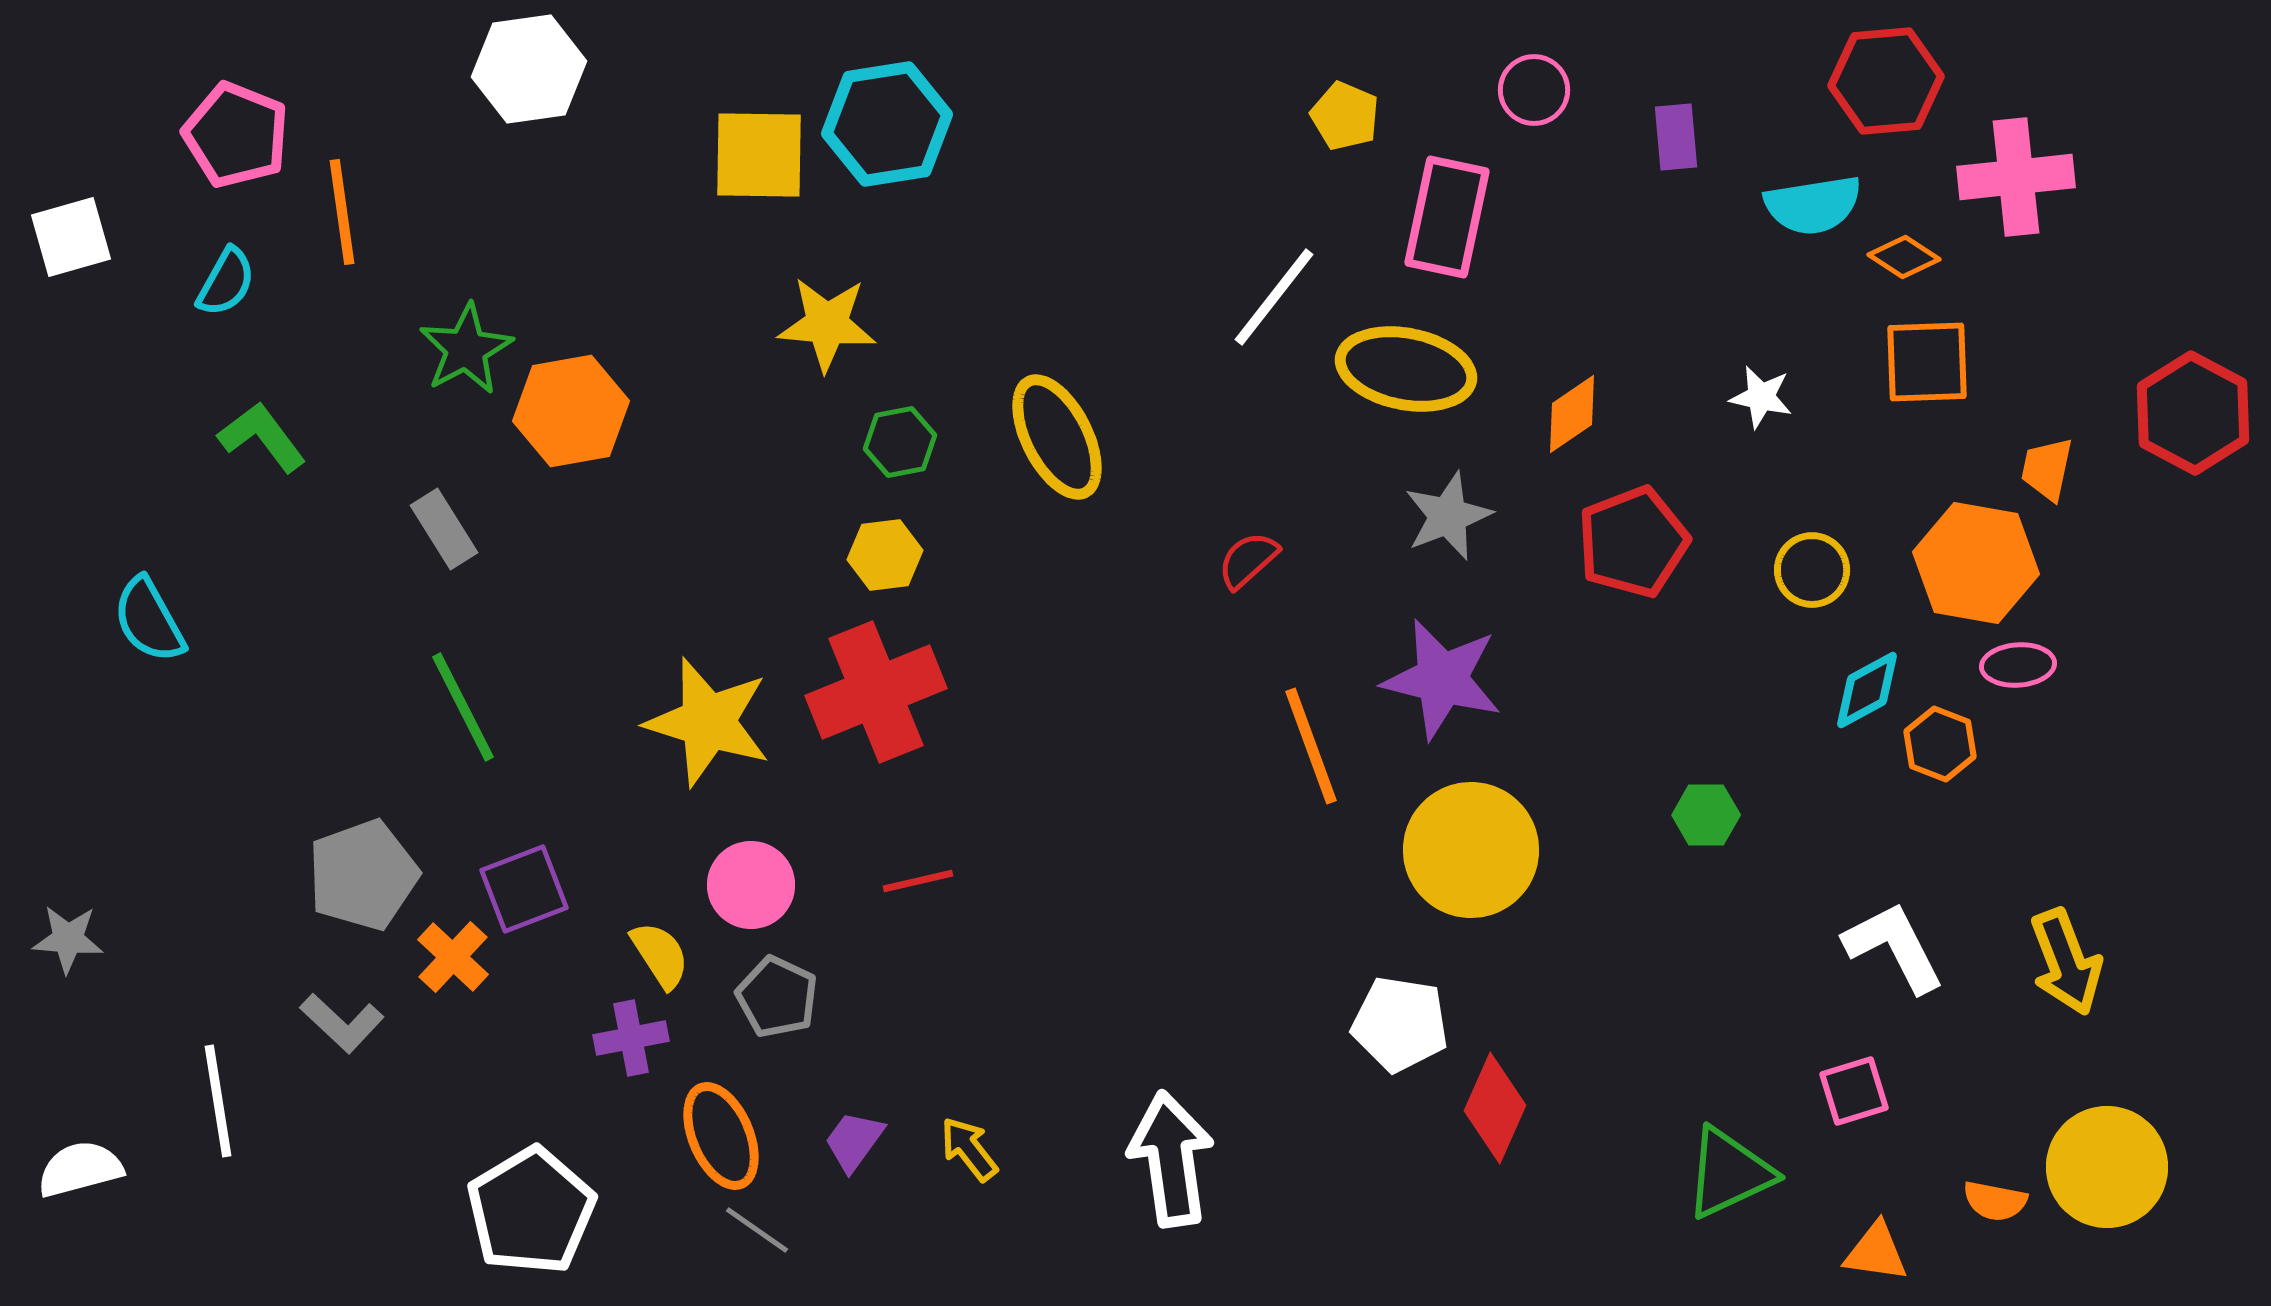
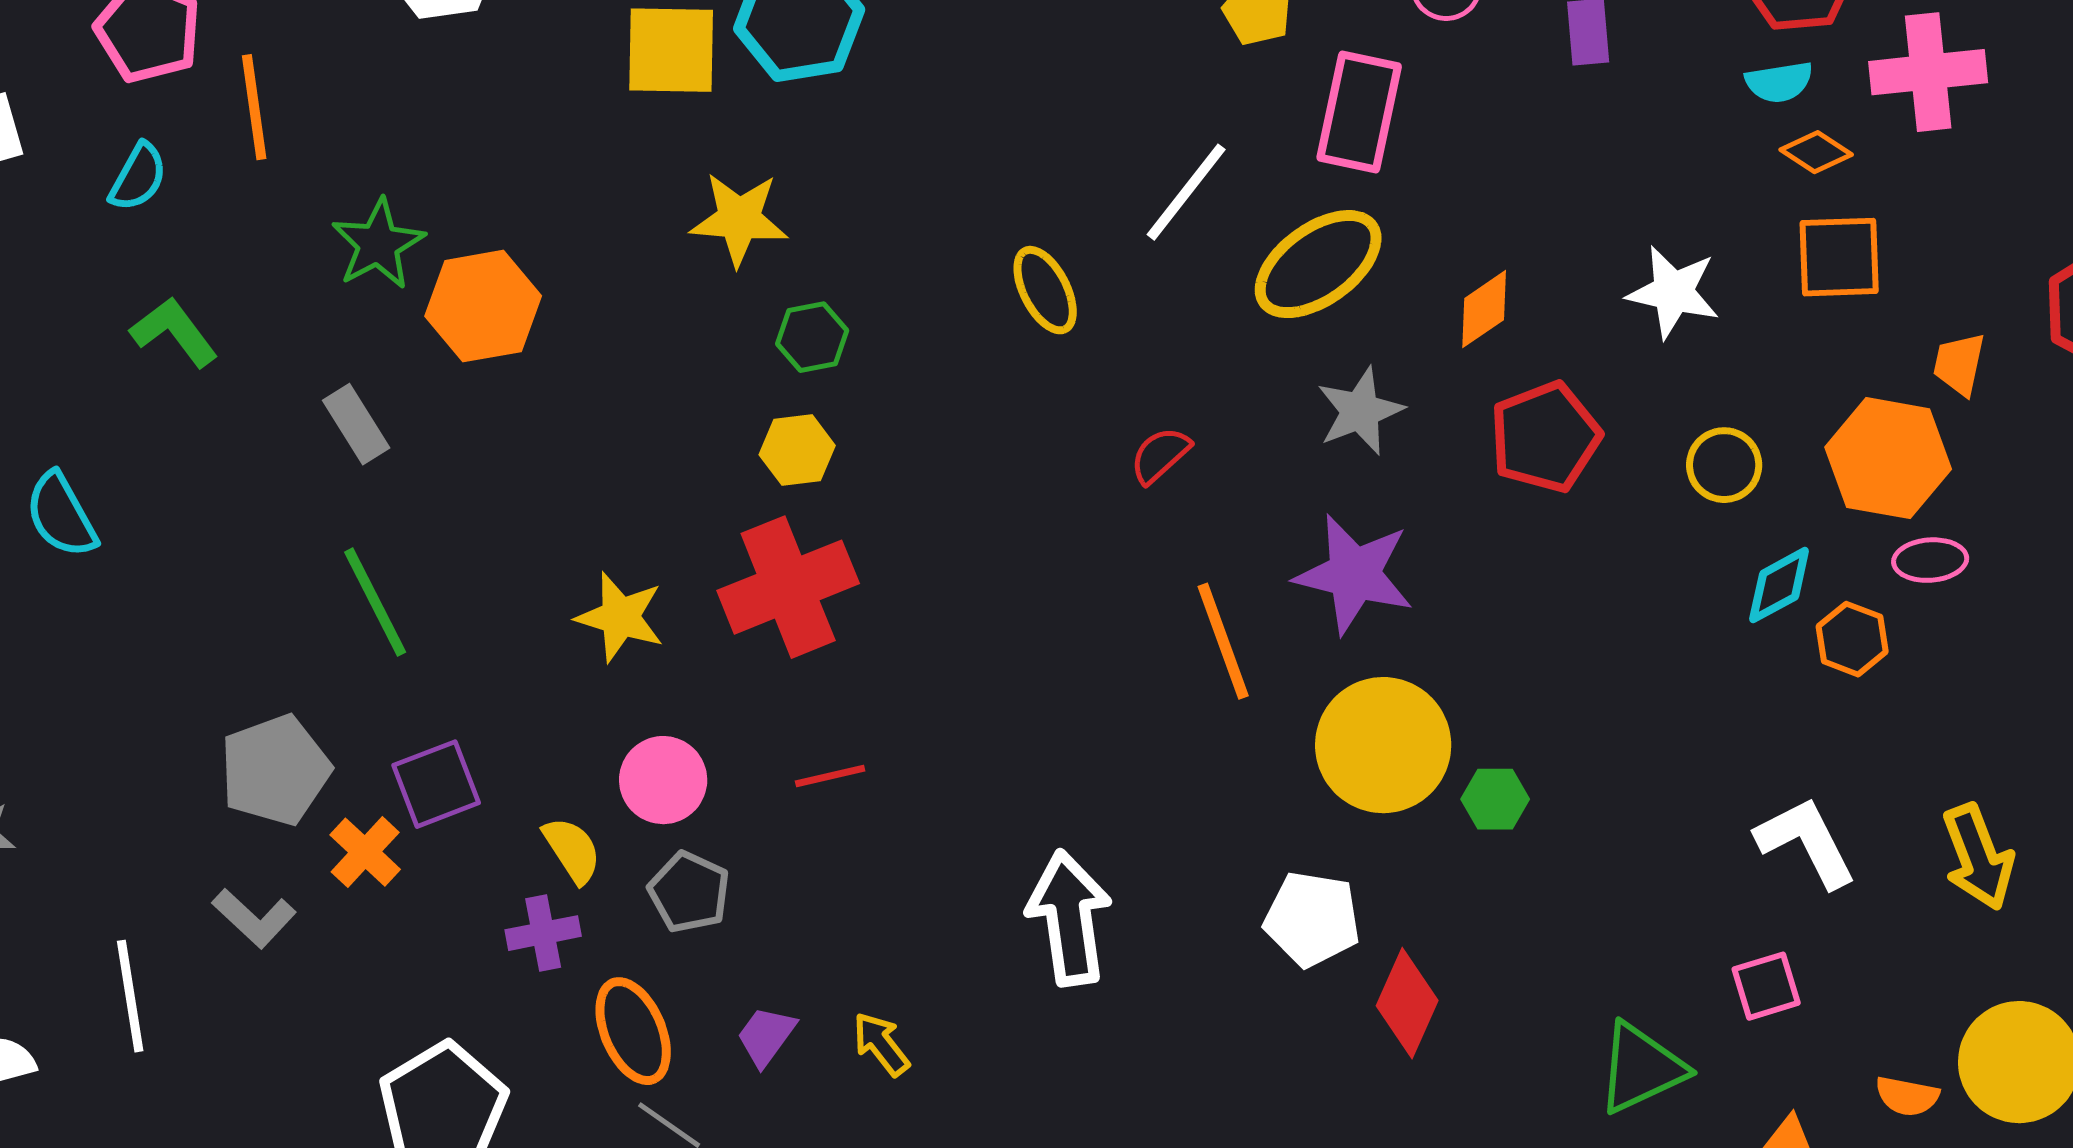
cyan semicircle: (1813, 205) -> (1779, 82), moved, size x0.7
yellow ellipse: (1406, 369) -> (1318, 264), turned -47
white star: (1761, 397) -> (1673, 292), size x1.5
yellow ellipse: (1057, 437) -> (1045, 290), moved, size x0.7
yellow star: (708, 722) -> (620, 617), size x0.7
green hexagon: (1706, 815) -> (1495, 799), moved
white arrow: (1171, 1159) -> (1069, 918), moved

